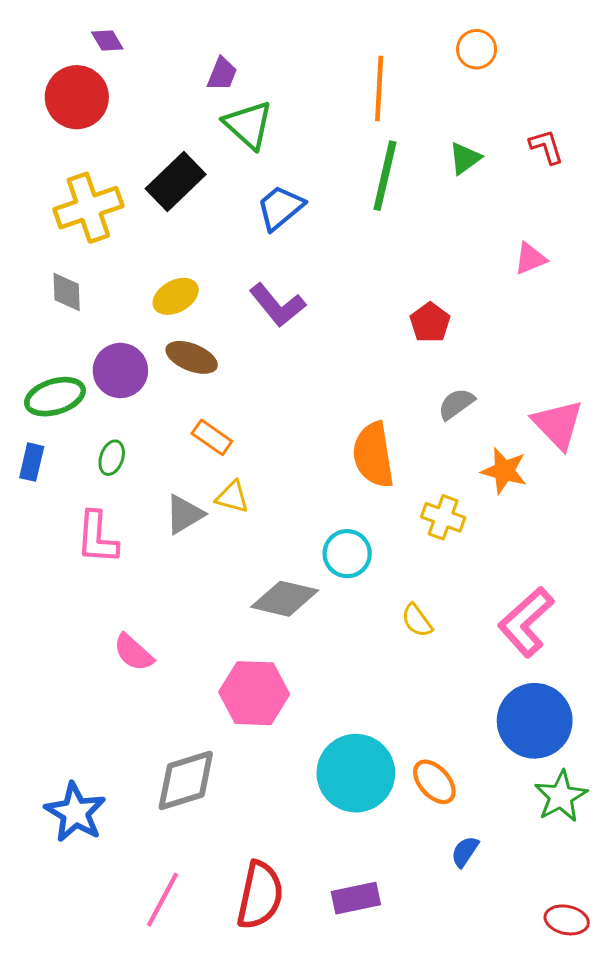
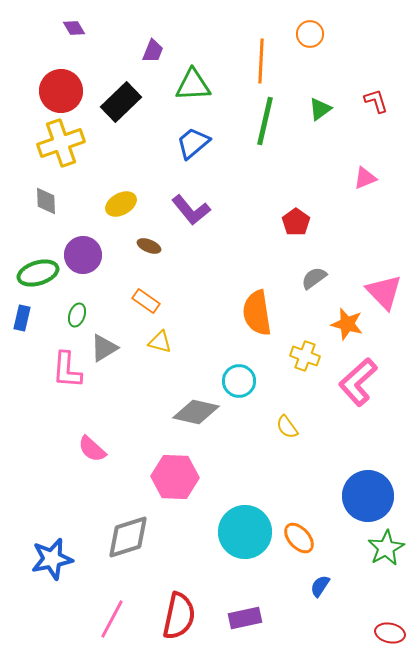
orange circle: (477, 49) -> (310, 34), moved
red circle: (77, 97) -> (61, 91), moved
green triangle: (248, 125) -> (193, 85), moved, turned -45
black rectangle: (176, 182) -> (121, 102), moved
brown ellipse: (192, 357) -> (149, 246), moved, size x0.7
gray triangle: (184, 514) -> (104, 348), moved
pink L-shape: (526, 622) -> (358, 382), moved
blue star: (75, 812) -> (52, 559), turned 30

